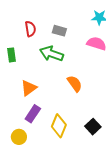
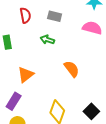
green arrow: (51, 54) -> (47, 40), size x0.6
purple rectangle: (33, 114) -> (14, 101), moved

